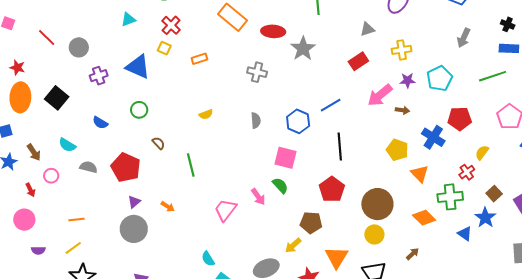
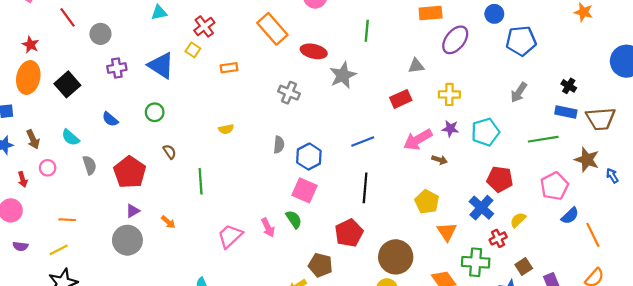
blue hexagon: (298, 121) -> (309, 157), moved
blue cross: (433, 137) -> (481, 208), moved
gray semicircle: (88, 167) -> (90, 165), turned 48

